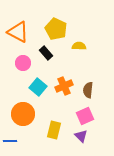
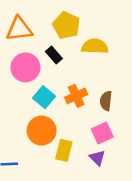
orange triangle: (18, 32) -> (19, 29), turned -35
yellow semicircle: (79, 46) -> (95, 46), size x1.5
pink circle: (23, 63) -> (25, 67), size x1.5
orange circle: (23, 114) -> (42, 131), moved

